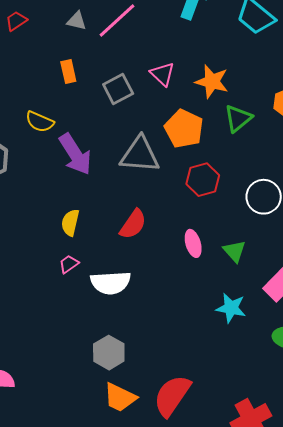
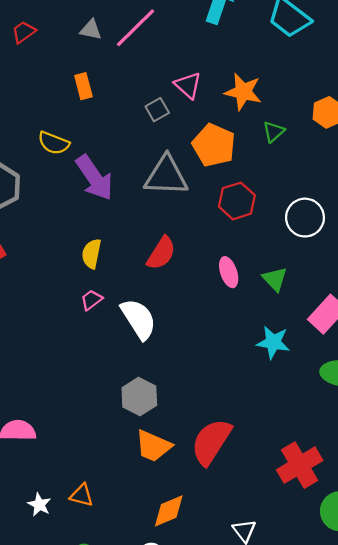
gray square: (118, 89) -> (157, 110), moved, size x0.7
green triangle: (238, 118) -> (274, 132), size x0.7
white semicircle: (111, 283) -> (139, 319), turned -117

